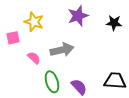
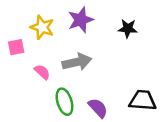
purple star: (78, 16) -> (81, 20), moved
black star: (114, 23) -> (128, 29), moved

